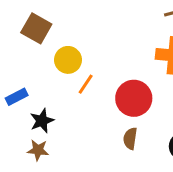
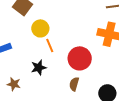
orange line: (86, 84) -> (50, 45), turned -64
black star: (42, 121) -> (39, 67), moved

